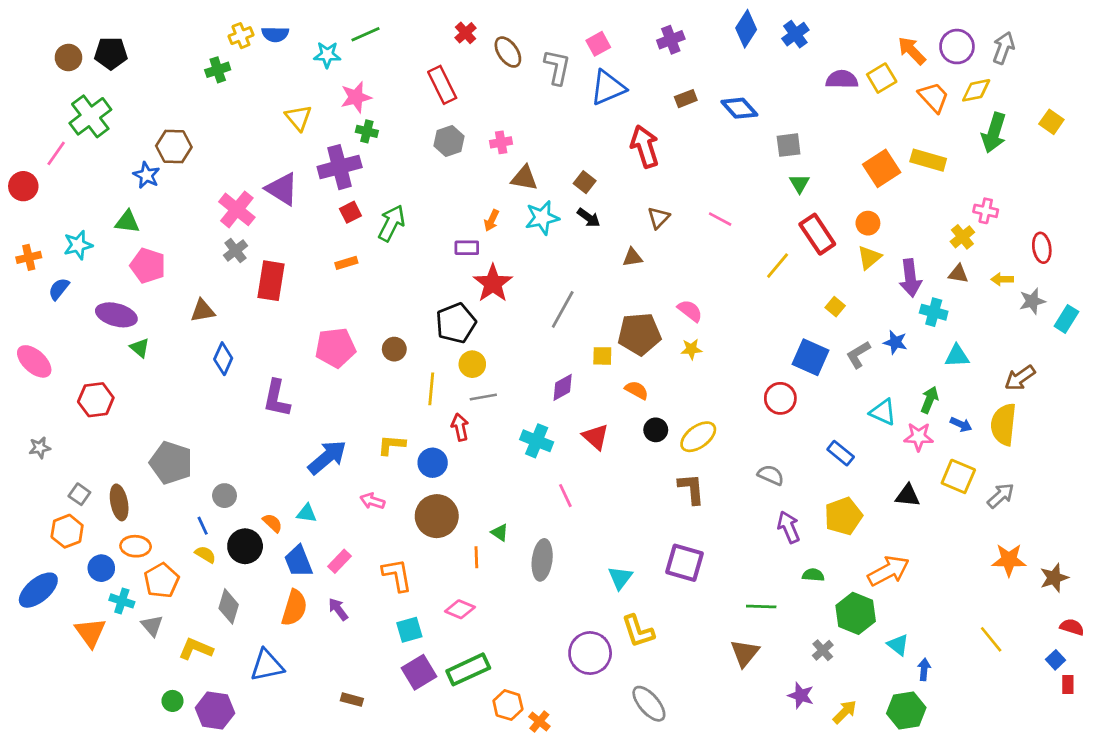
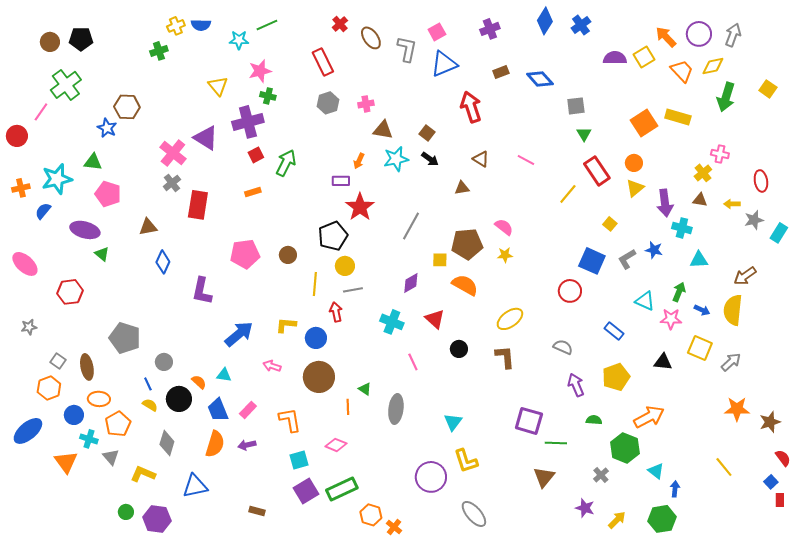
brown triangle: (658, 218) -> (481, 159), turned -42
cyan star: (78, 245) -> (57, 179), size x1.4
orange semicircle: (637, 390) -> (465, 285), size x1.5
black circle: (656, 430) -> (459, 349), moved
purple square: (685, 563) -> (529, 421), moved
purple arrow: (338, 609) -> (247, 445), turned -66
red semicircle: (1072, 627) -> (783, 458), turned 36

